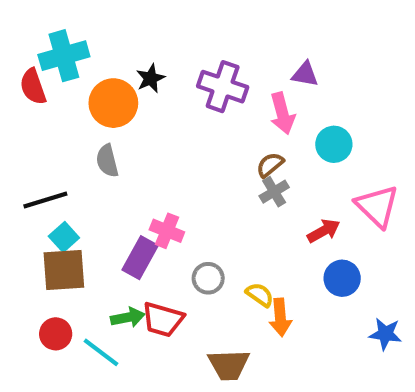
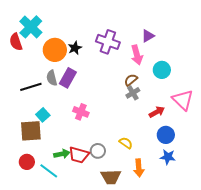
cyan cross: (64, 56) -> (31, 27), turned -30
purple triangle: (305, 74) -> (148, 36), turned -40
black star: (150, 78) -> (75, 48), moved
black line: (45, 200) -> (31, 87), moved
cyan square: (64, 237) -> (43, 115), moved
purple rectangle: (140, 258) -> (68, 78), moved
gray circle: (208, 278) -> (98, 151), moved
orange arrow: (280, 317) -> (139, 168), moved
blue star: (385, 334) -> (168, 157), moved

